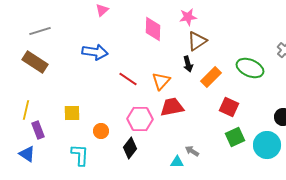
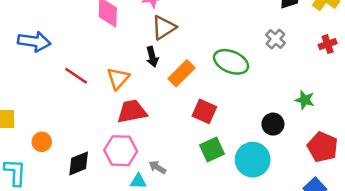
pink hexagon: (140, 119) -> (121, 151), moved
black diamond: (130, 148) -> (79, 163), turned 30

